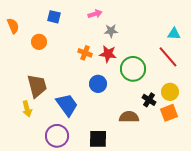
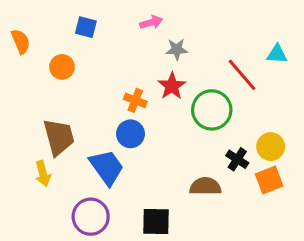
orange cross: (85, 53) -> (135, 100), moved
red star: (108, 54) -> (172, 86), turned 30
red line: (168, 57) -> (242, 75), moved
blue circle: (98, 84) -> (130, 134), moved

